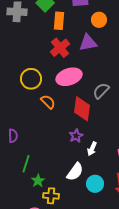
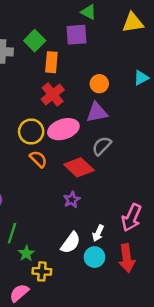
orange circle: (99, 20) -> (99, 84), moved
purple triangle: (88, 43) -> (97, 112), moved
yellow circle: (31, 79) -> (31, 132), moved
red diamond: (82, 109) -> (79, 167), turned -55
white arrow: (92, 149) -> (98, 233), moved

